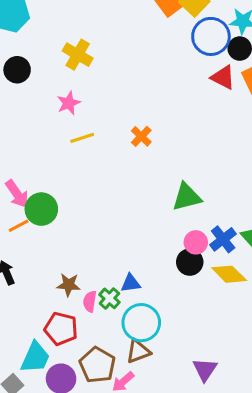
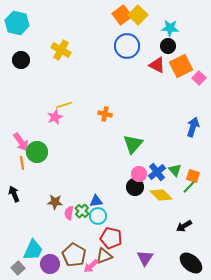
blue circle: (211, 36) -> (127, 46), moved
pink star: (69, 103) -> (55, 117), moved
orange cross: (141, 136) -> (105, 114), moved, turned -32
green triangle: (187, 197) -> (133, 144), turned -35
orange line: (19, 226) -> (22, 163), turned -72
cyan circle: (141, 323) -> (98, 216), moved, size x0.7
red pentagon: (61, 329) -> (111, 238), moved
brown triangle: (138, 351) -> (104, 256), moved

